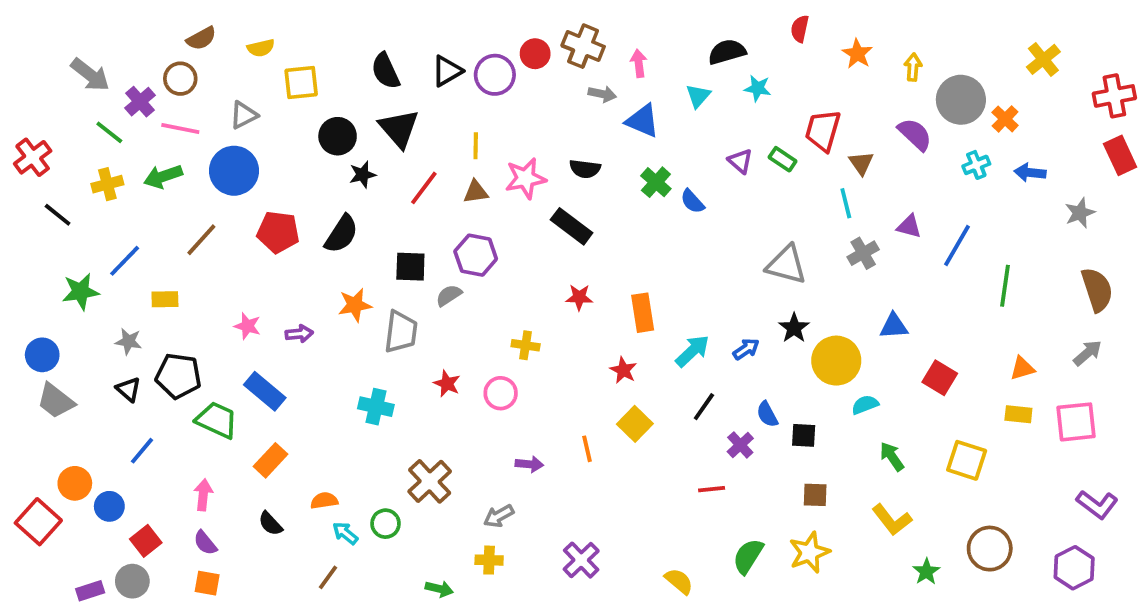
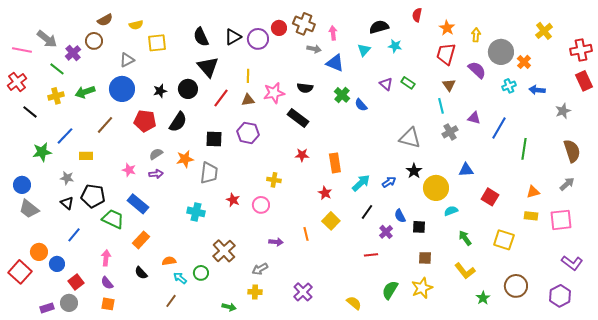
pink line: (180, 129) -> (22, 50), moved
red trapezoid: (823, 130) -> (446, 54), moved
black circle: (338, 136) -> (188, 89), moved
black star: (363, 175) -> (160, 91), moved
gray semicircle: (449, 295) -> (156, 154), moved

